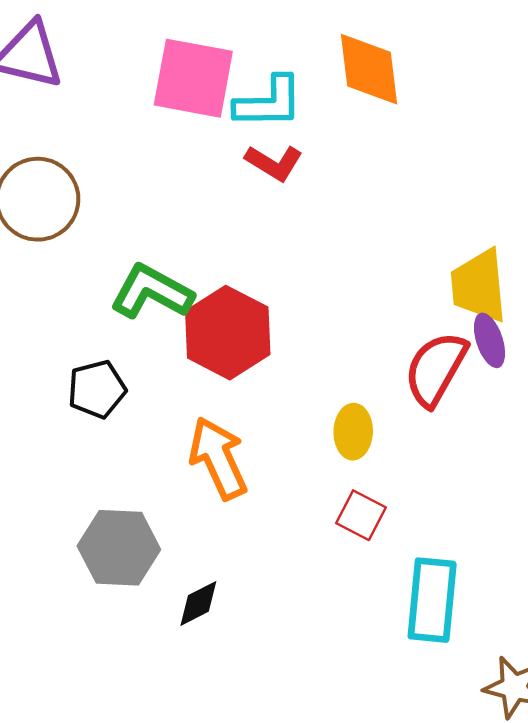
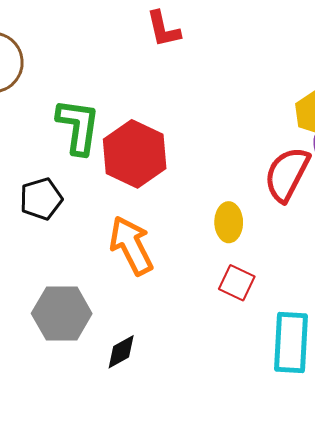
red L-shape: (274, 163) -> (163, 29), turned 48
green L-shape: (152, 292) -> (78, 127), turned 72

